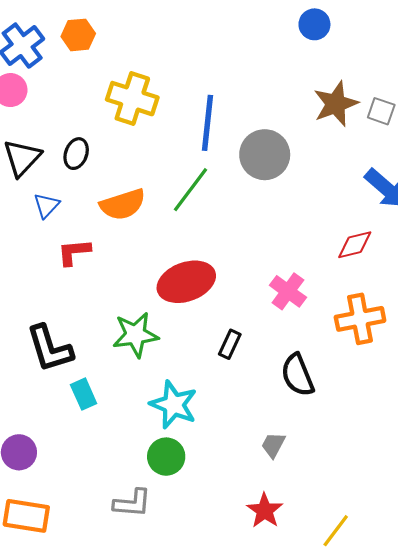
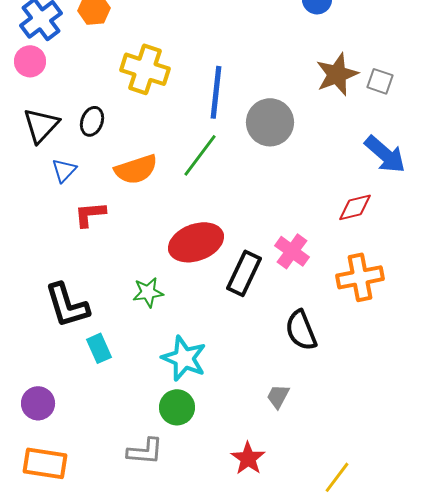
green star: (135, 335) -> (148, 292), size x0.7
black rectangle: (230, 344) -> (244, 273), moved, size x1.6
red star: (265, 511) -> (248, 458), moved

